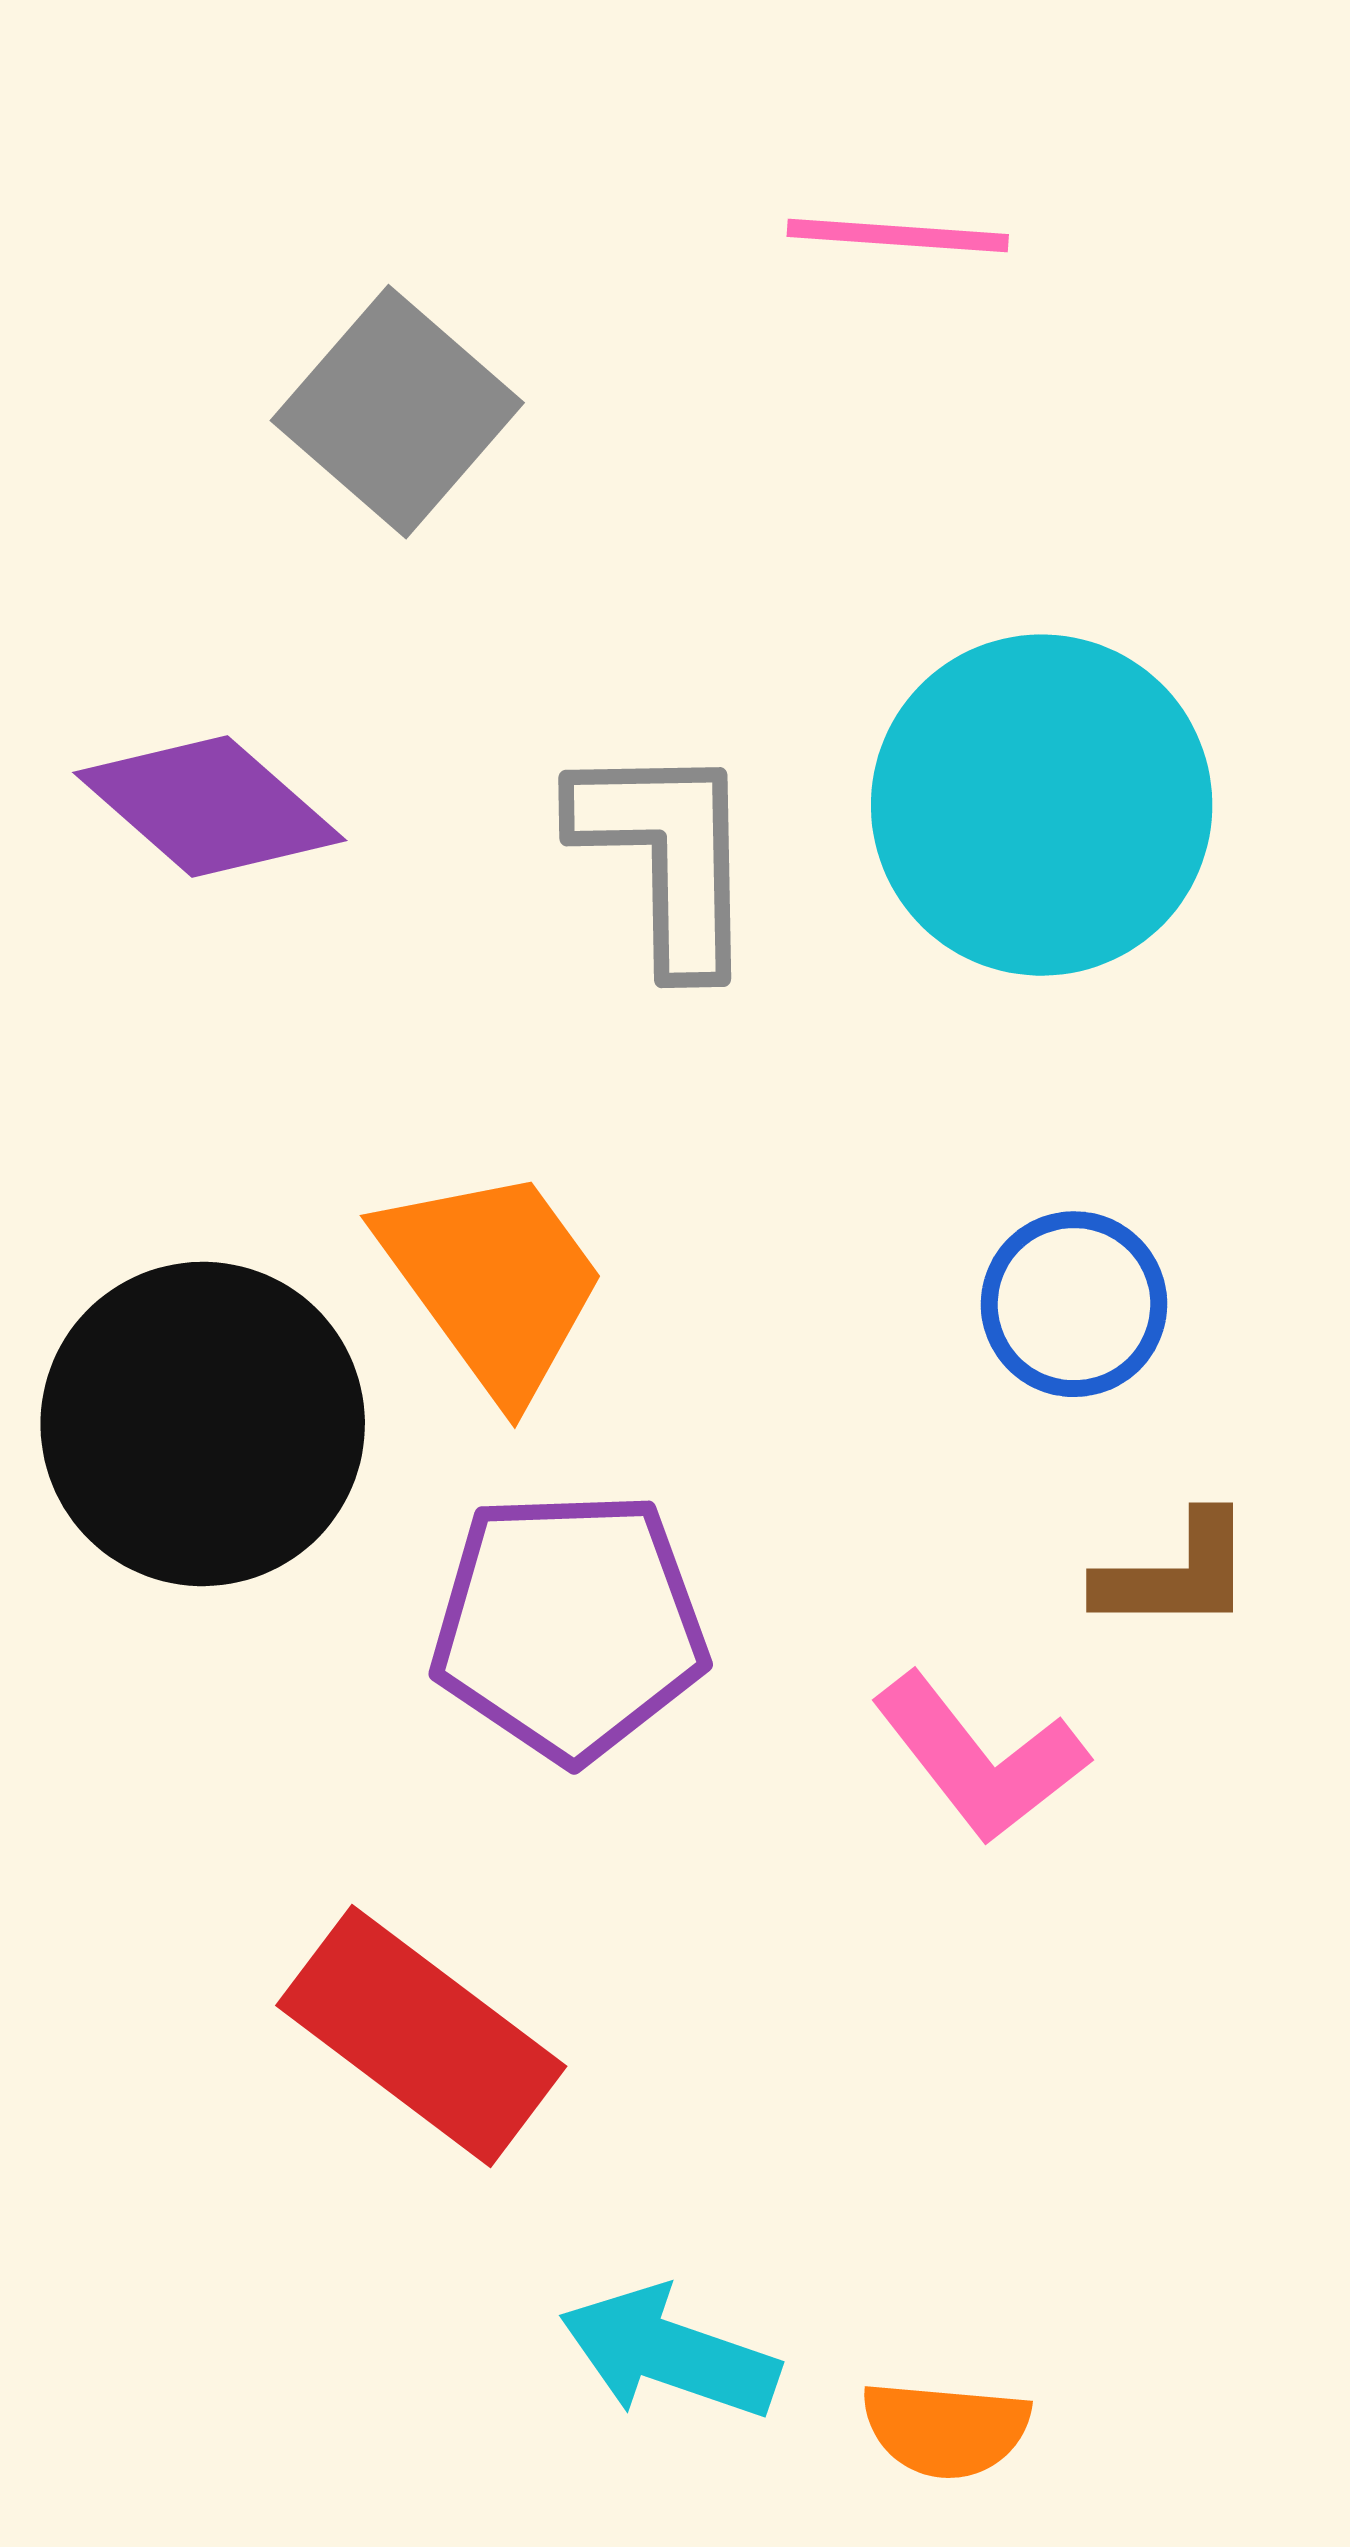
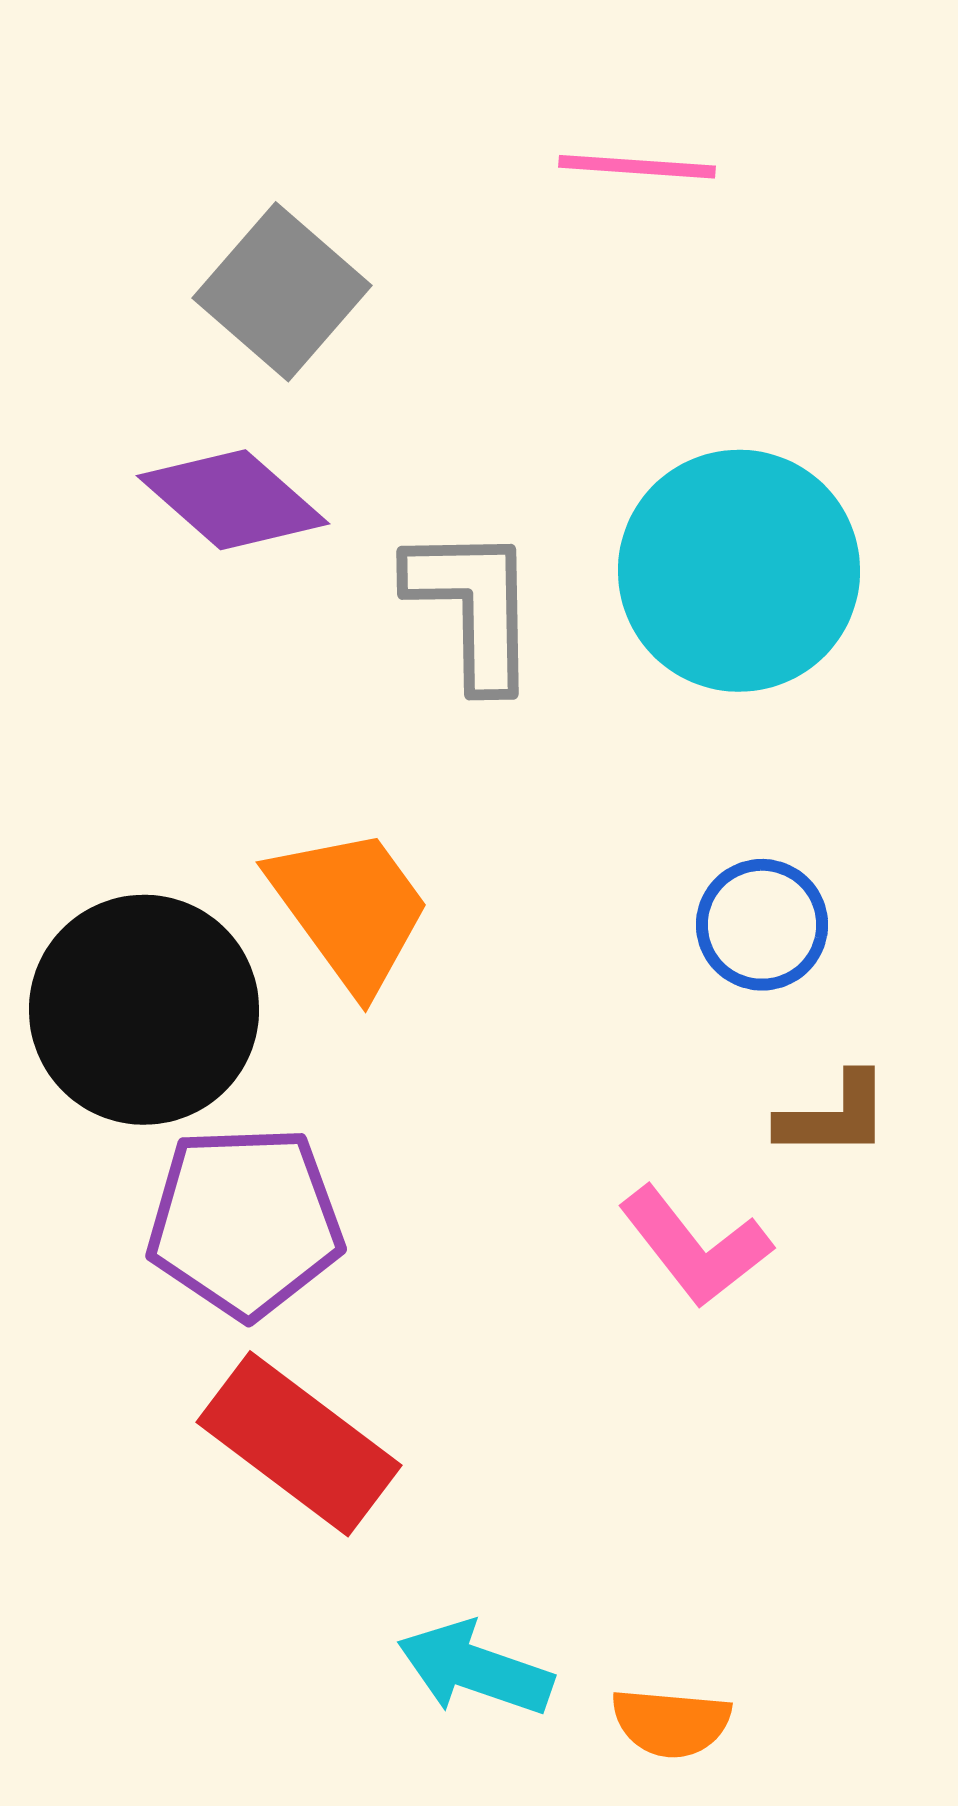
purple diamond: (210, 806) -> (233, 500), moved
purple pentagon: (569, 1626) -> (245, 1222), moved

